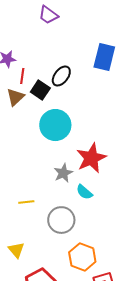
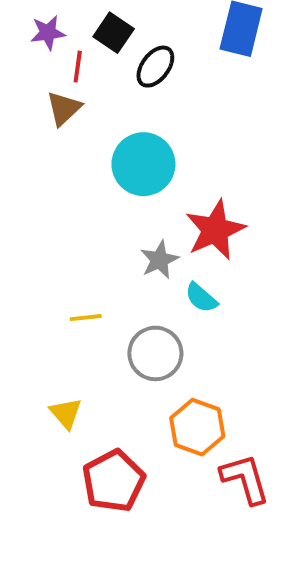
black square: (40, 90) -> (114, 33), moved

